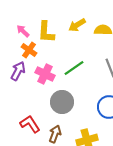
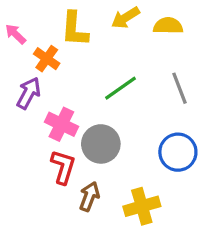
pink arrow: (23, 31) -> (16, 34), moved
pink cross: (45, 74) -> (61, 124), moved
red L-shape: (30, 124) -> (63, 167), moved, turned 50

